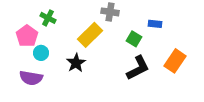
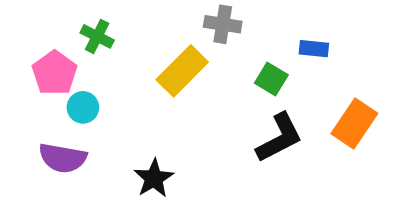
black star: (76, 63) -> (154, 178), moved

